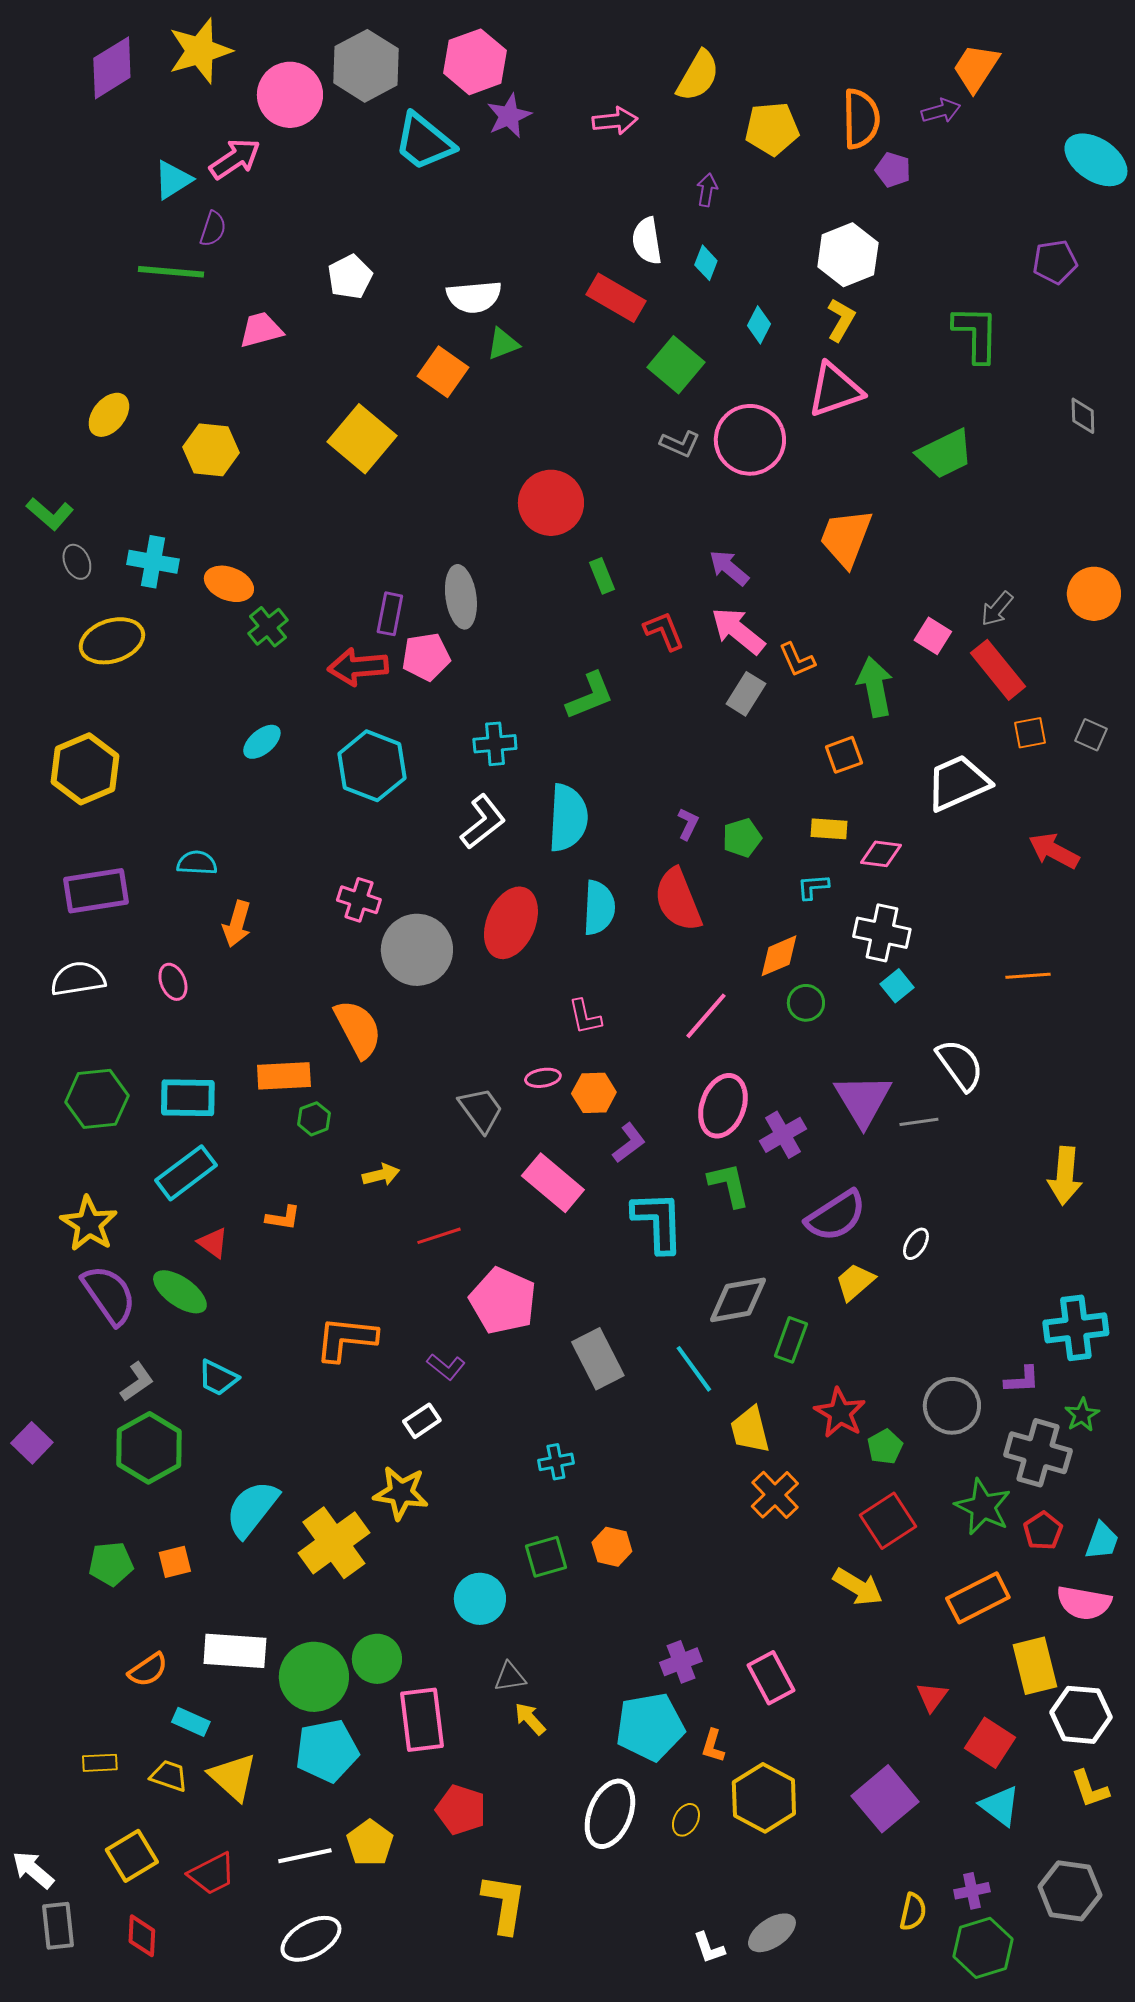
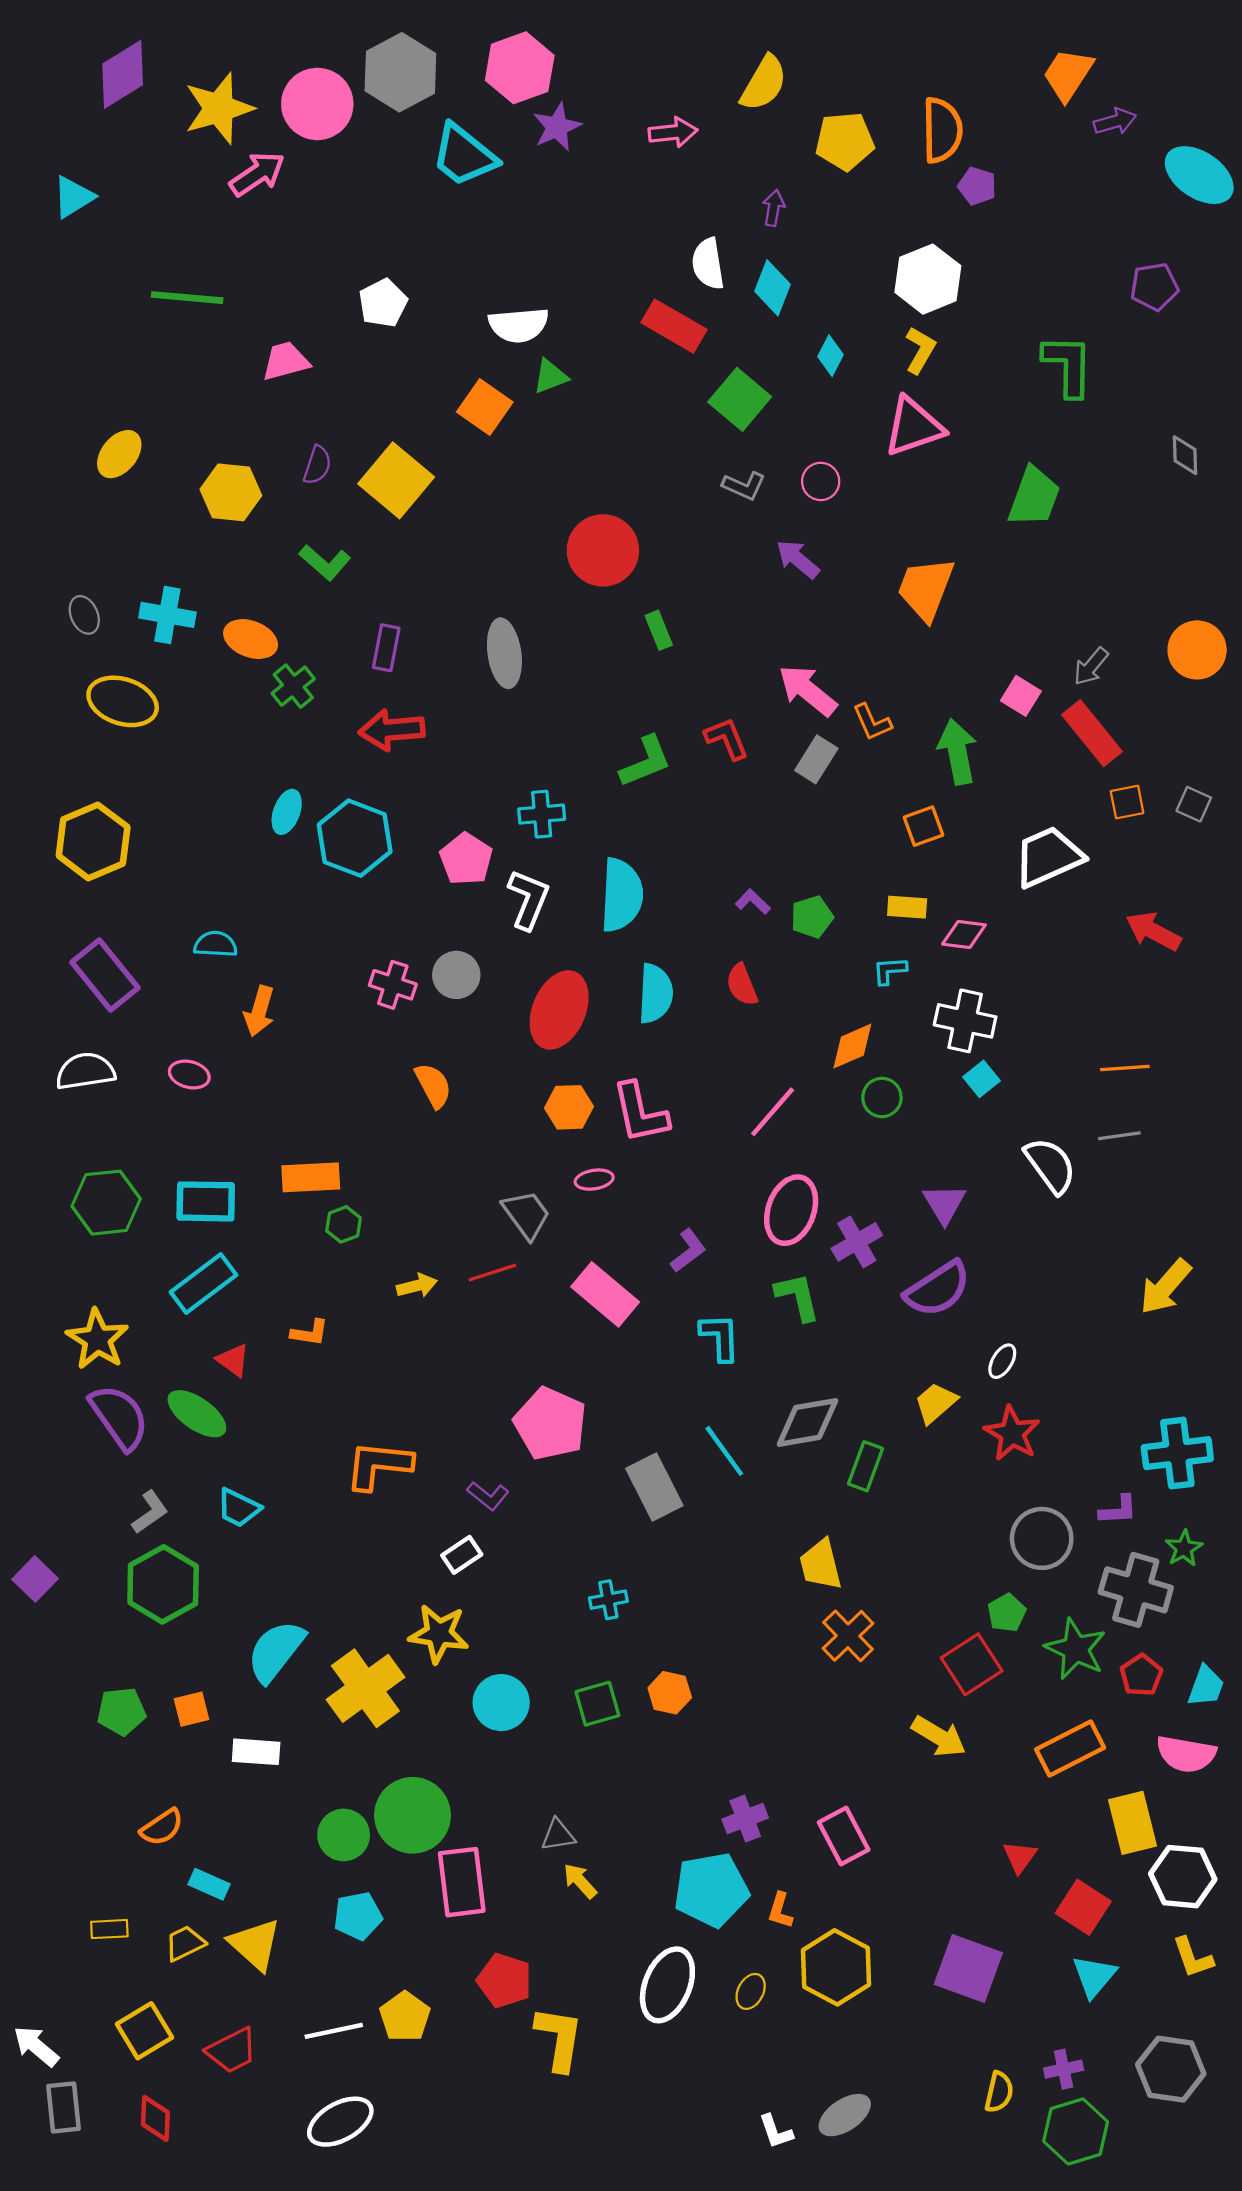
yellow star: (200, 51) -> (219, 108), moved
purple arrow: (941, 111) -> (1115, 121), moved
cyan triangle: (173, 180) -> (73, 197), moved
purple semicircle: (213, 229) -> (317, 465), moved
cyan diamond: (706, 263) -> (773, 288), size x1.4
pink circle: (750, 440) -> (821, 481), size x0.5
green trapezoid: (945, 454) -> (1034, 497), turned -44
green L-shape: (50, 514) -> (325, 562), moved
purple arrow: (729, 568) -> (798, 559), moved
purple rectangle: (390, 614) -> (386, 648), moved
red L-shape: (664, 631) -> (727, 739), moved
yellow ellipse: (112, 641) -> (123, 701), turned 36
pink pentagon: (426, 657) -> (466, 859), moved, turned -30
cyan ellipse: (262, 742) -> (287, 812), turned -30
cyan hexagon: (372, 766) -> (355, 838), moved
white L-shape: (483, 822) -> (528, 899), turned -30
purple L-shape: (688, 824) -> (753, 902), turned -72
purple rectangle: (96, 891) -> (105, 975), turned 60
red semicircle: (678, 900) -> (742, 985), size x0.6
gray circle: (417, 950) -> (456, 975), moved, size x0.6
pink ellipse: (173, 982) -> (189, 1075), turned -54
pink L-shape: (585, 1017) -> (640, 1113), size x1.6
orange semicircle: (358, 1029) -> (433, 1085), moved, size x0.7
orange hexagon: (594, 1093) -> (569, 1107), moved
purple triangle: (863, 1100) -> (944, 1204), size x0.7
gray line: (919, 1122) -> (1119, 1136), moved
yellow arrow: (1065, 1176) -> (1165, 1287), turned 36
purple semicircle: (836, 1216) -> (938, 1289), moved
cyan L-shape: (658, 1222) -> (720, 1337), size x0.7
red line: (439, 1236) -> (492, 1273), moved
cyan line: (694, 1369) -> (724, 1451), moved
red star: (840, 1413) -> (1012, 1433), moved
green pentagon: (885, 1447) -> (1007, 1613), moved
cyan circle: (480, 1599) -> (501, 1703), moved
white rectangle: (235, 1651) -> (256, 1752), moved, size x0.7
green circle: (377, 1659) -> (413, 1815), size x1.4
green circle: (314, 1677) -> (344, 1835), size x0.7
cyan pentagon: (327, 1751) -> (358, 1916), size x0.7
yellow trapezoid: (169, 1776) -> (185, 1943), turned -45
purple square: (885, 1799) -> (968, 1968), turned -30
cyan triangle: (1000, 1806) -> (1094, 1976), turned 33
yellow L-shape: (504, 1904) -> (559, 2038), moved

